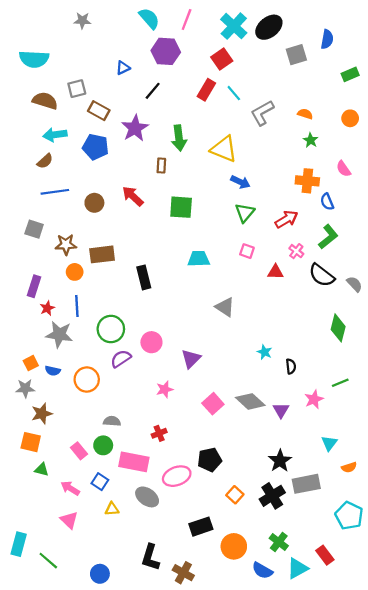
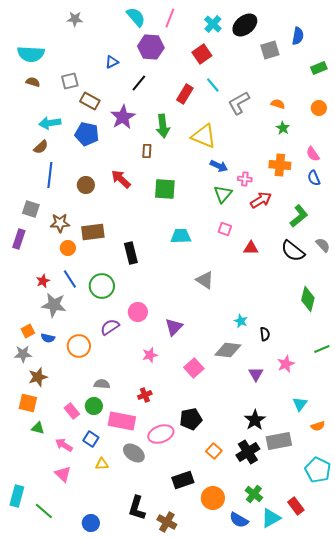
cyan cross: (234, 26) -> (213, 24), size x0.7
red rectangle: (206, 90) -> (185, 94), moved
brown semicircle: (45, 101) -> (33, 82), moved, size x0.6
blue line: (55, 192) -> (50, 175), turned -75
blue semicircle: (327, 202) -> (314, 178), moved
pink cross: (296, 251) -> (245, 179), moved, turned -32
gray semicircle: (355, 284) -> (323, 245), moved
purple rectangle: (34, 286) -> (19, 239), moved
blue line: (77, 306) -> (70, 279), turned -30
green circle: (111, 329) -> (102, 286), moved
green line: (340, 383) -> (322, 349), moved
gray diamond: (250, 401) -> (228, 350), moved, turned -36

